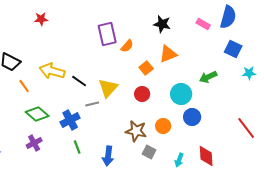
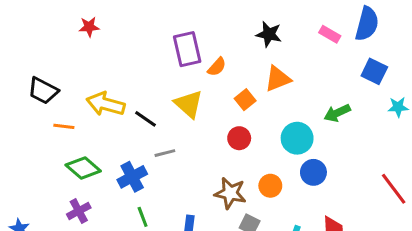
orange line: (24, 86) -> (64, 126), turned -48
yellow triangle: (108, 88) -> (189, 104), moved, turned -30

